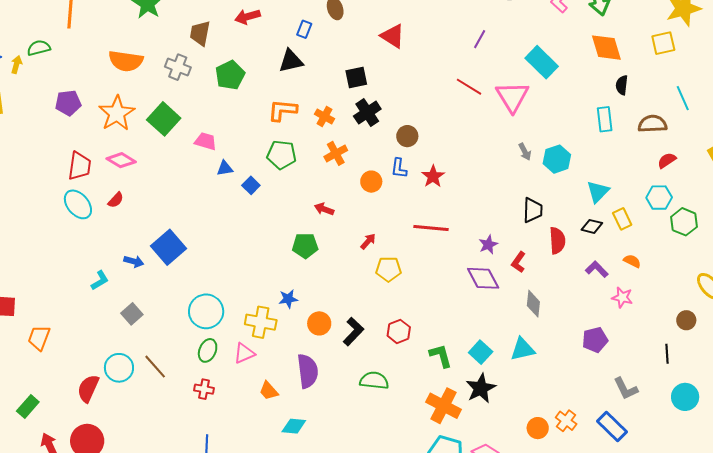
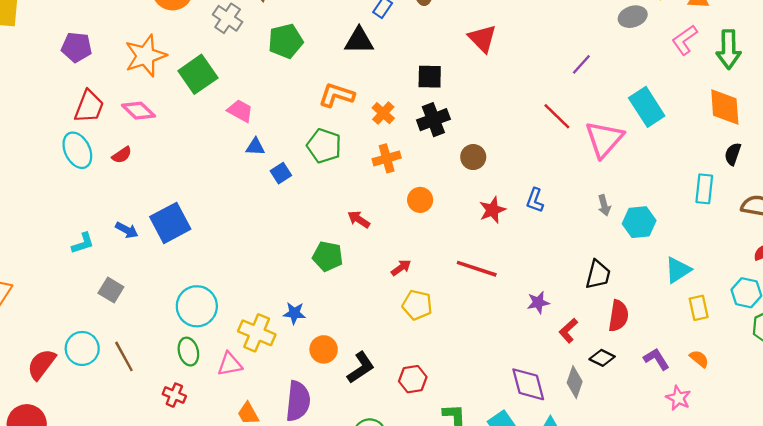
purple pentagon: (68, 103) -> (77, 47), moved
blue L-shape: (399, 168) -> (535, 200), moved
black diamond: (592, 226) -> (602, 358), moved
purple diamond: (483, 278) -> (528, 384), moved
gray square: (132, 314) -> (111, 290), turned -30
green ellipse: (208, 350) -> (188, 352), turned -50

